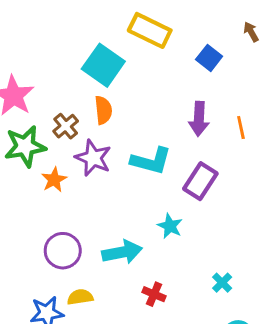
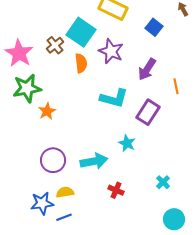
purple arrow: (199, 119) -> (147, 69), turned 30
brown cross: (66, 126) -> (55, 45), moved
orange line: (241, 128) -> (176, 86), moved
purple star: (93, 158) -> (111, 51), moved

